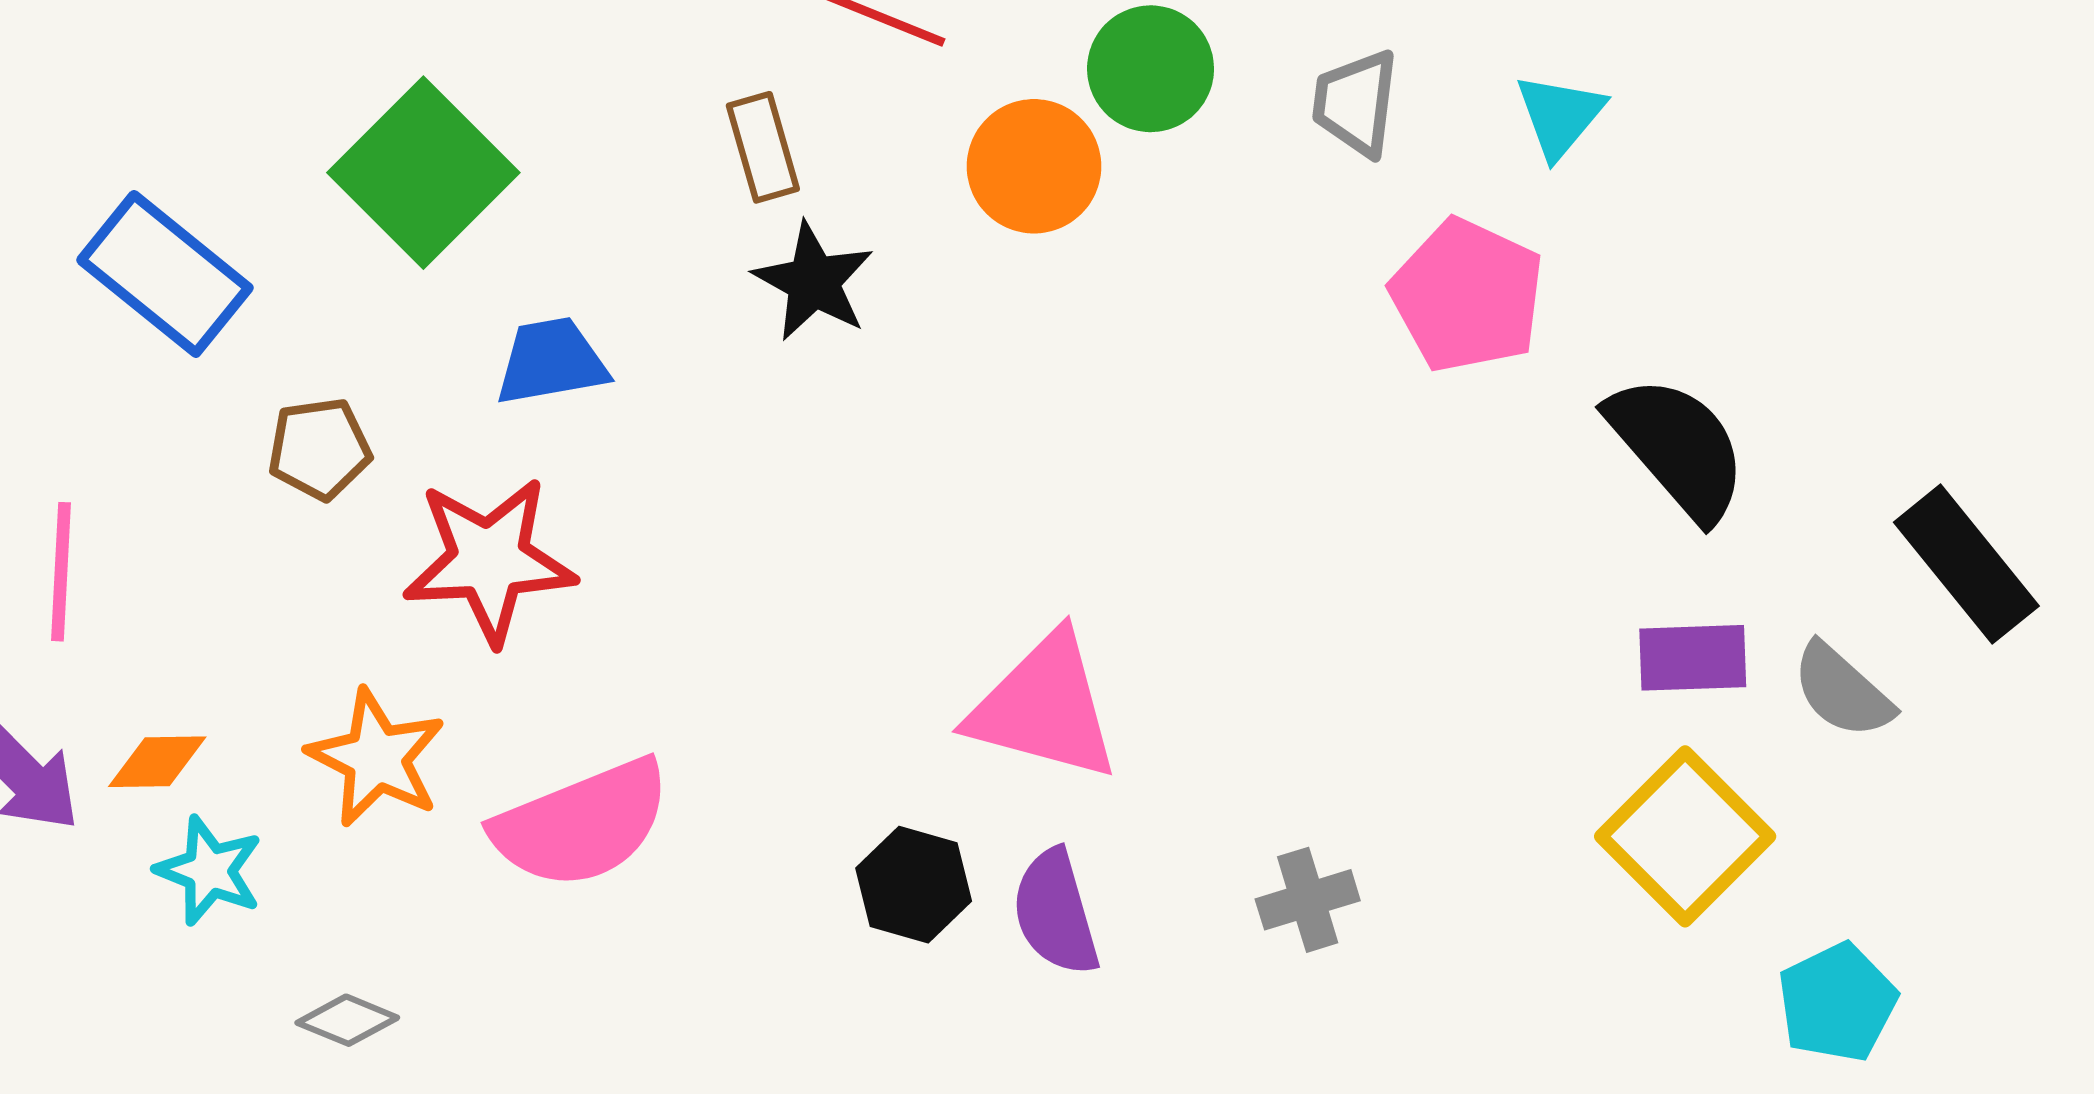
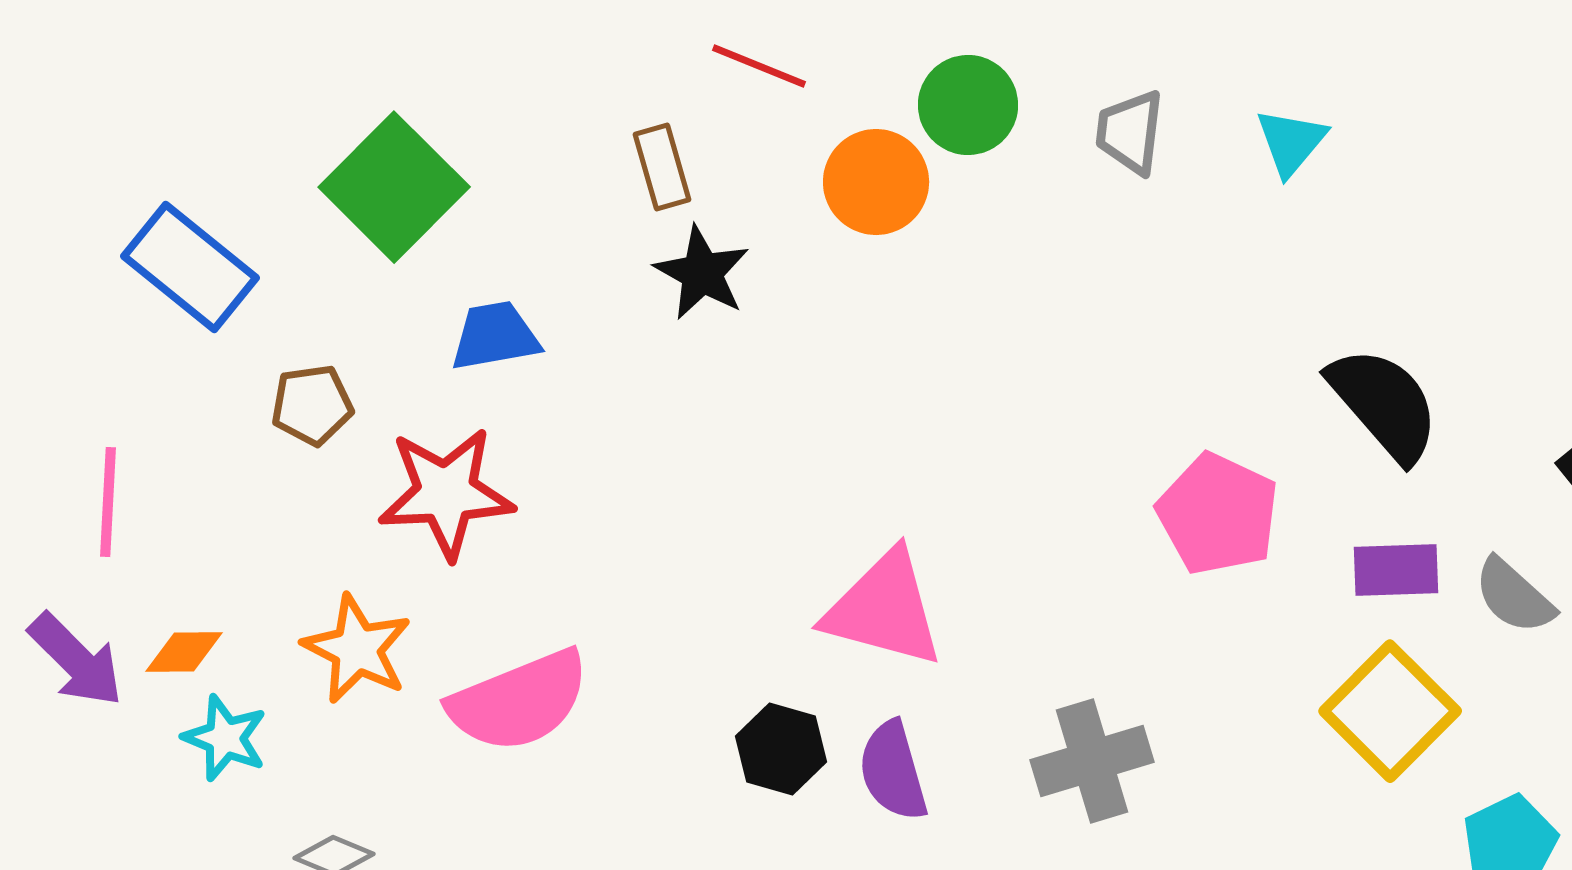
pink pentagon: (1467, 296) -> (1218, 514), moved
gray cross: (1308, 900) -> (1092, 761), size x1.5

